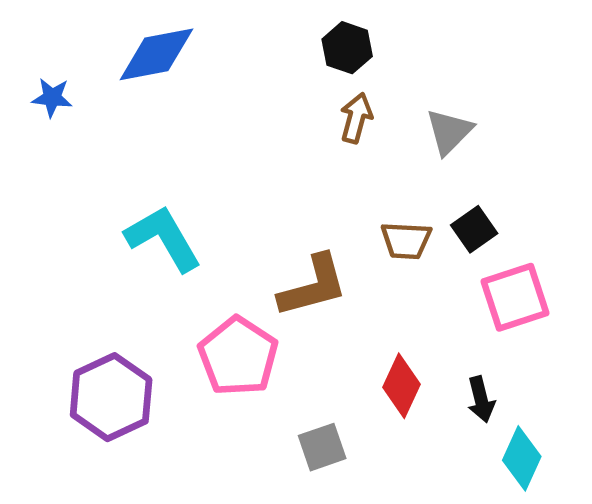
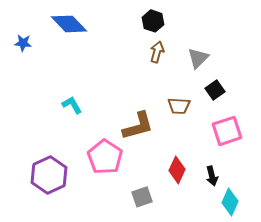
blue diamond: (156, 54) -> (69, 24), turned 57
black square: (474, 229) -> (215, 90), moved
cyan L-shape: (163, 238) -> (72, 105), size x0.6

